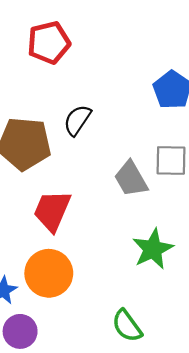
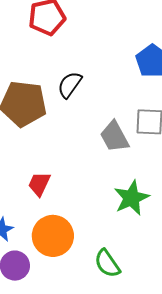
red trapezoid: (52, 211) -> (39, 184), moved, size x0.7
orange circle: (49, 273) -> (53, 236), moved

